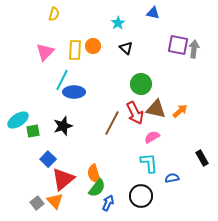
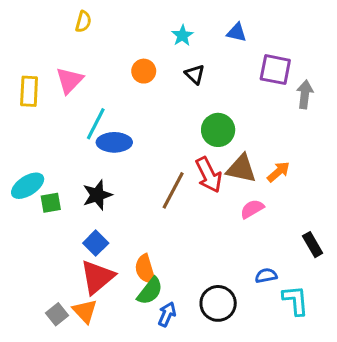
blue triangle: (153, 13) -> (237, 32), moved
gray arrow: (194, 49) -> (305, 94), moved
yellow rectangle: (75, 50) -> (29, 91), moved
pink semicircle: (152, 137) -> (252, 209), moved
blue square: (48, 159) -> (96, 243), moved
cyan L-shape: (149, 163) -> (295, 300), moved

